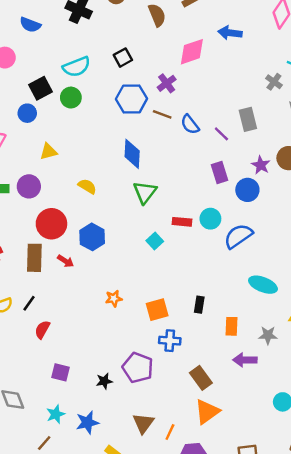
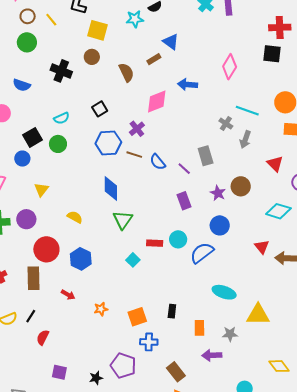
cyan semicircle: (77, 67) -> (62, 118), size x0.7
yellow triangle: (48, 152) -> (41, 190), turned -35
blue circle: (247, 190) -> (220, 225), moved
red arrow: (66, 261) -> (68, 295), moved

